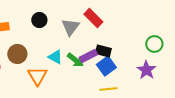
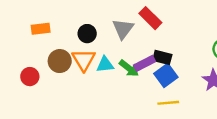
black circle: (39, 20) -> (87, 34), moved
cyan triangle: (55, 57) -> (105, 65), turned -35
orange triangle: (37, 76) -> (84, 60), moved

